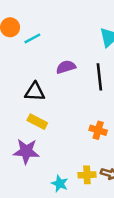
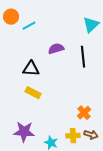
orange cross: (98, 130) -> (84, 113), moved, turned 32
purple star: (26, 151) -> (24, 132), moved

